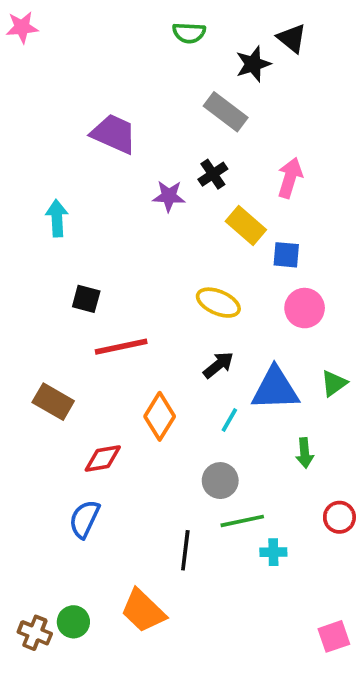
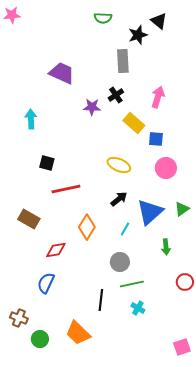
gray rectangle: (226, 112) -> (123, 61), turned 50
blue triangle: (275, 389) -> (150, 212), turned -40
cyan cross: (273, 552) -> (138, 308), moved, turned 32
brown cross: (35, 633) -> (19, 318), moved

